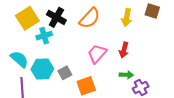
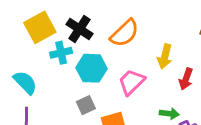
yellow arrow: (127, 18) -> (165, 56), moved
red arrow: (124, 50) -> (186, 79), moved
cyan hexagon: (42, 69) -> (92, 68), moved

